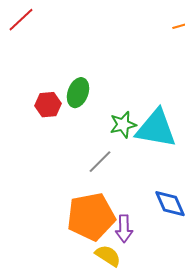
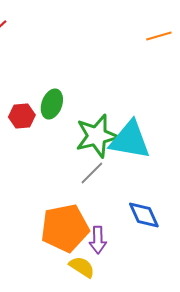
green star: (123, 125) -> (97, 136), size x1.6
gray line: (100, 162) -> (92, 173), moved

